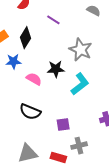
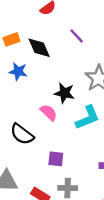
black diamond: (25, 38) -> (39, 48), turned -70
pink semicircle: (34, 79) -> (49, 113), moved

